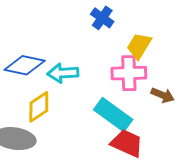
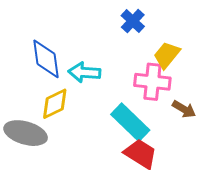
blue diamond: (25, 65) -> (46, 59), turned 63

